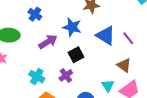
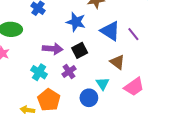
purple arrow: (48, 42) -> (53, 49), moved, turned 36
brown triangle: (124, 65) -> (117, 62), moved
cyan triangle: (108, 86) -> (103, 84), moved

